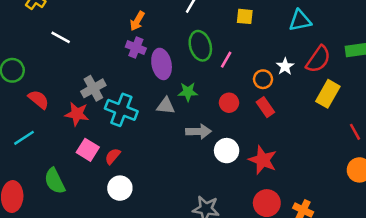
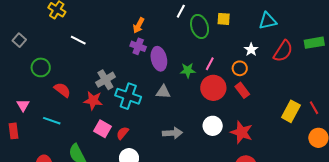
green ellipse: (200, 46) -> (200, 27), moved
pink line: (226, 60) -> (210, 64), moved
white star: (285, 66) -> (251, 50), moved
green star: (188, 92) -> (188, 70), moved
yellow rectangle: (328, 94) -> (291, 111), moved
red circle: (229, 103) -> (213, 88), size x1.6
gray arrow: (198, 131) -> (172, 133), moved
cyan line: (24, 138) -> (52, 121), turned 54

